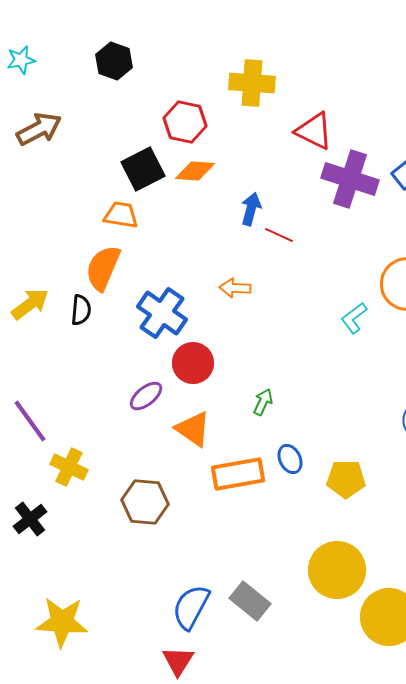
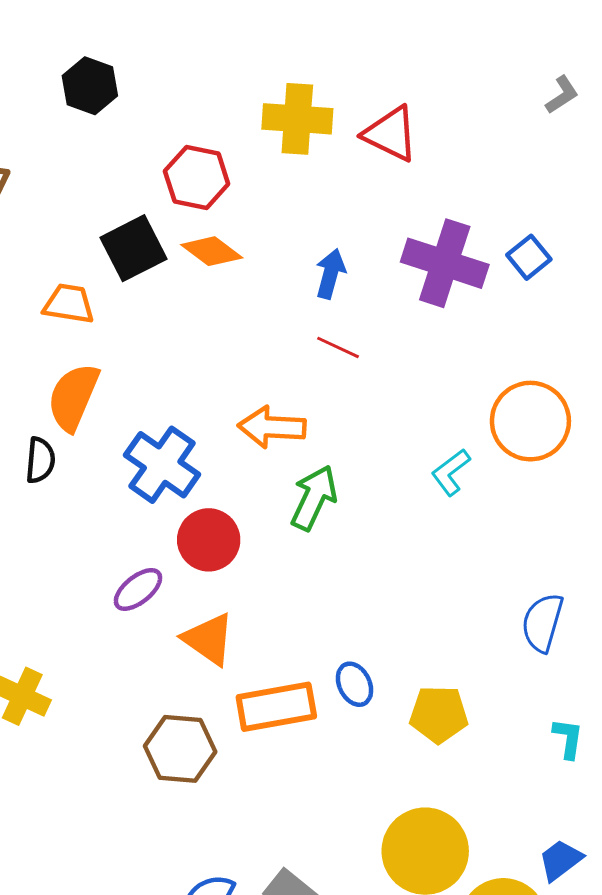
red triangle: (314, 131) -> (391, 134), moved
orange diamond: (195, 171) -> (212, 251), turned 33
blue arrow: (251, 209) -> (330, 274), moved
orange trapezoid: (121, 215) -> (69, 304), moved
orange arrow: (235, 288) -> (272, 427), size x1.4
green arrow: (263, 402) -> (314, 498), moved, size x1.6
brown hexagon: (145, 502) -> (180, 749), moved

